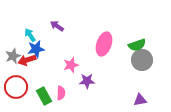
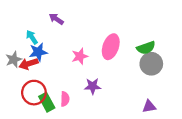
purple arrow: (57, 26) -> (56, 19), moved
pink star: (71, 65) -> (80, 56), moved
red circle: (16, 87) -> (34, 93), moved

